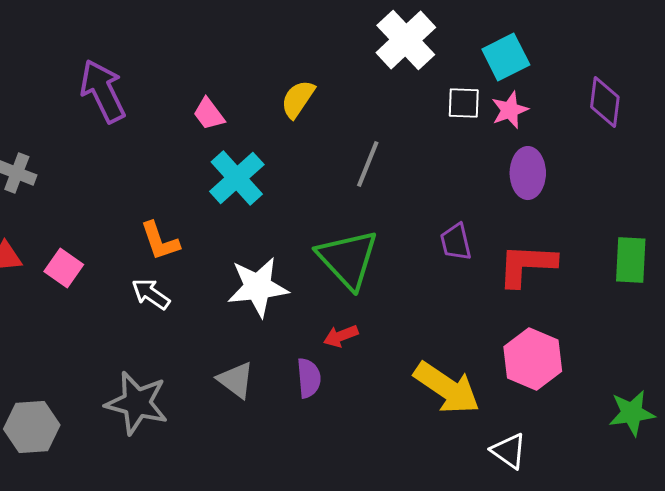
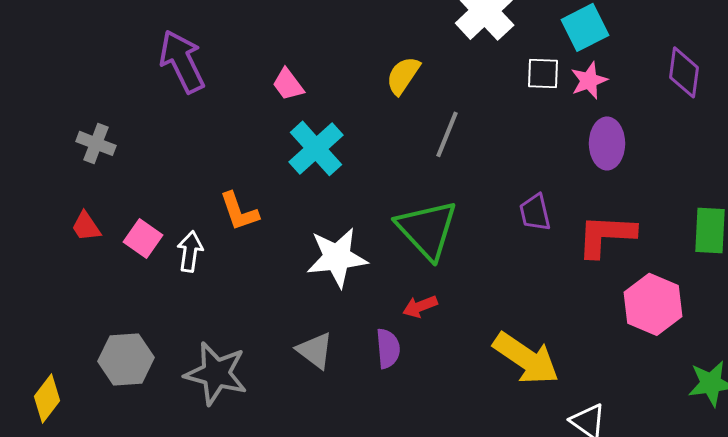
yellow semicircle: (298, 99) -> (403, 75), moved
white arrow: (151, 294) -> (190, 251), moved, turned 63
pink hexagon: (533, 359) -> (653, 304), moved
gray hexagon: (32, 427) -> (126, 359), moved

